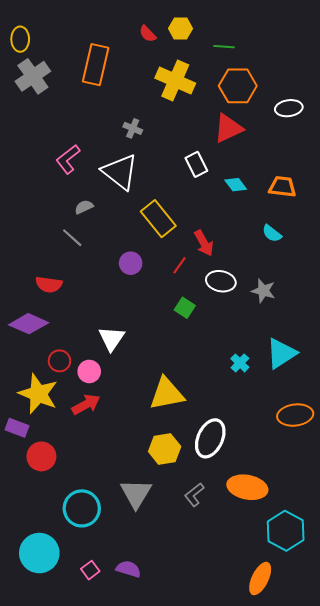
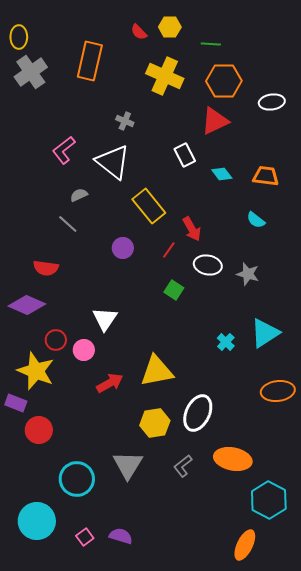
red arrow: (86, 404) -> (110, 383), moved

